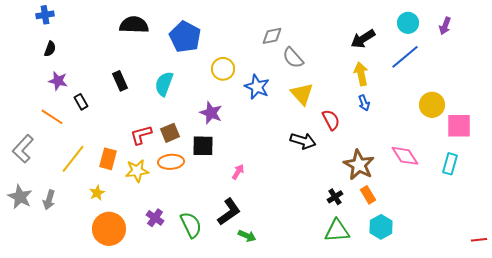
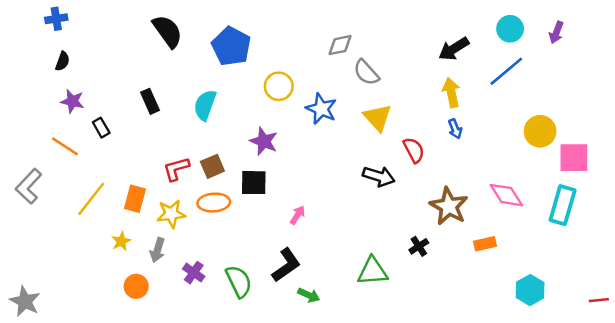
black semicircle: (134, 25) -> (167, 31), turned 52
cyan rectangle: (450, 164) -> (563, 205), size x1.4
orange rectangle: (368, 195) -> (485, 244), moved, turned -72
gray star: (20, 197) -> (25, 301), moved
gray arrow: (49, 200) -> (157, 250), moved
cyan hexagon: (381, 227) -> (530, 290), moved
orange circle: (109, 229) -> (136, 286), size x0.6
green triangle: (337, 231) -> (373, 271), moved

